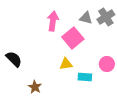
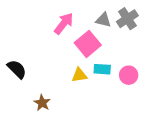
pink arrow: (53, 21) -> (64, 23), turned 30
cyan rectangle: (85, 77) -> (102, 69), moved

